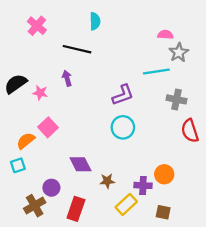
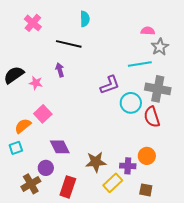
gray cross: (177, 99) -> (158, 89), size x1.4
cyan circle: (123, 127) -> (131, 103), moved
red semicircle: (190, 131) -> (152, 117), moved
purple diamond: (80, 164) -> (60, 147), moved
brown star: (107, 181) -> (96, 162), size x1.5

